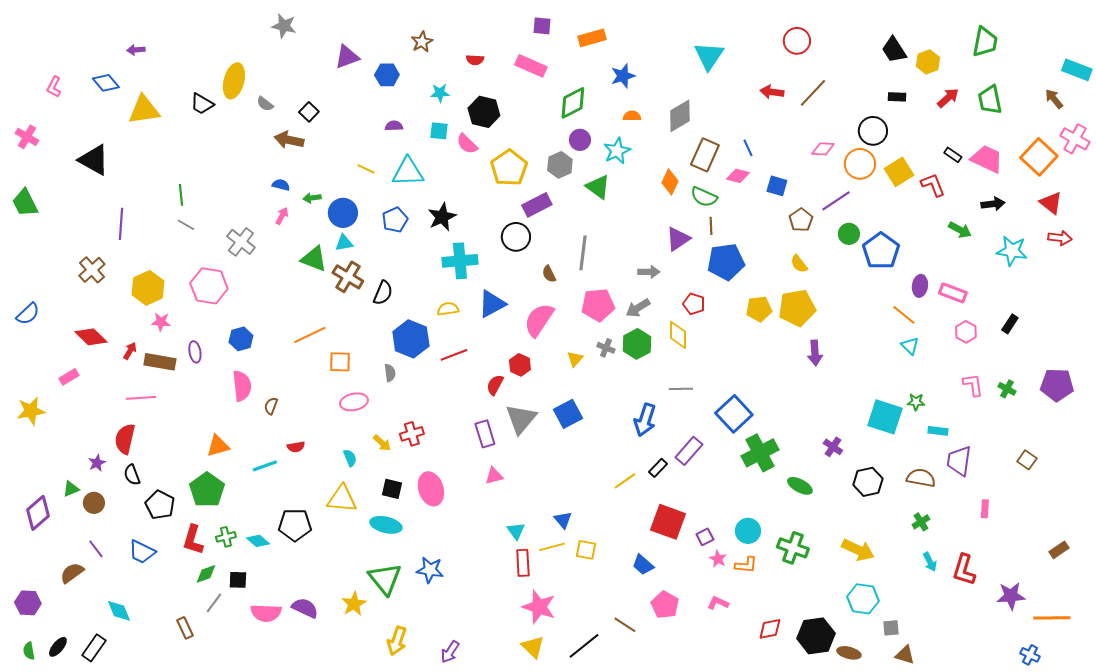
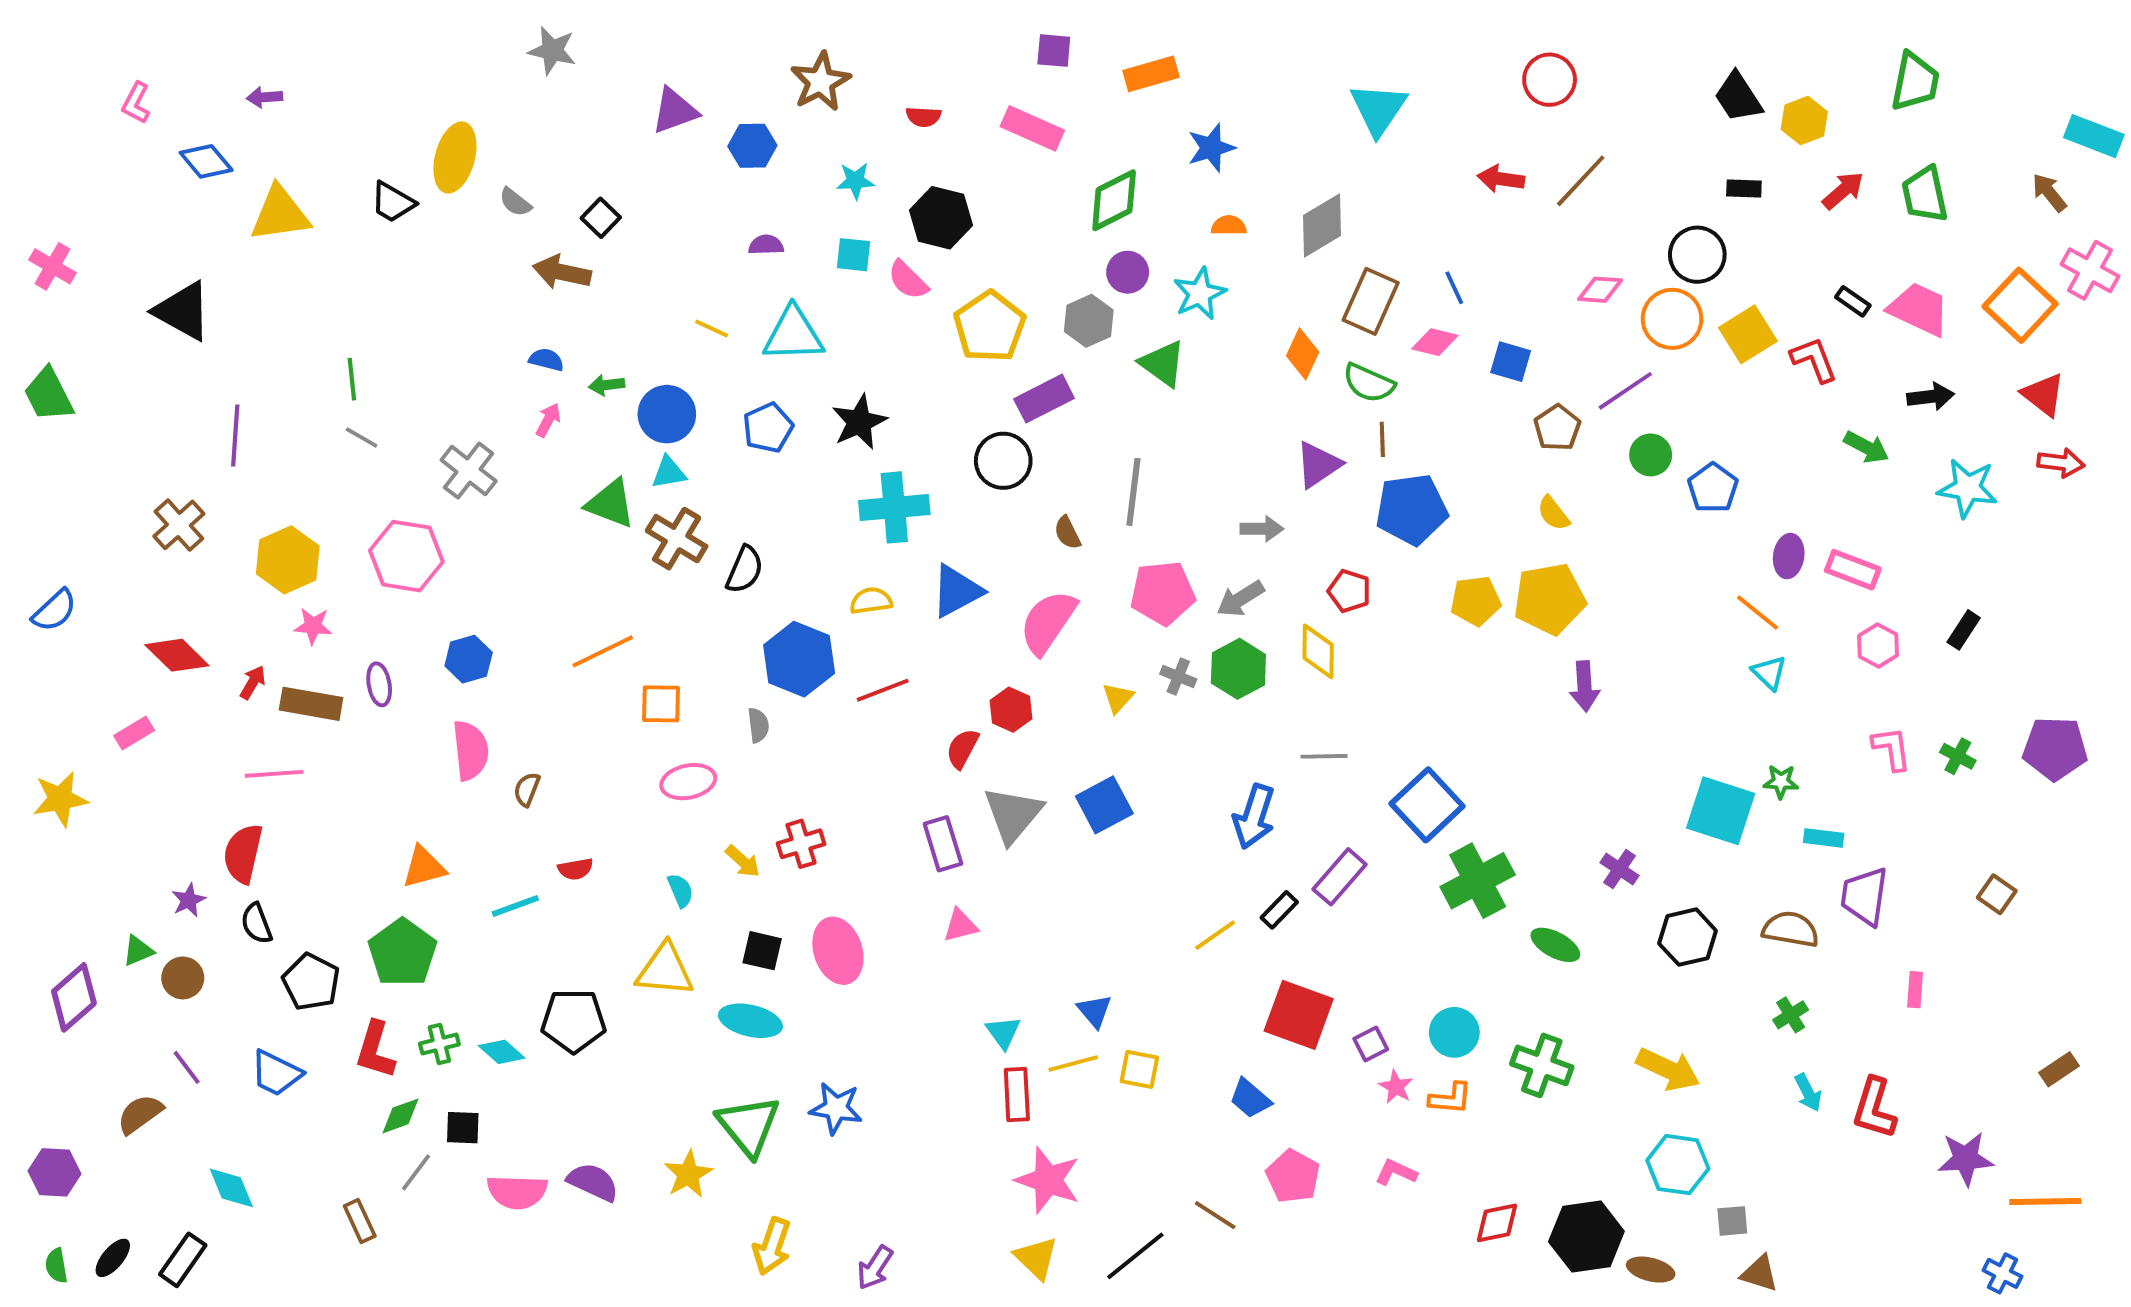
brown star: (422, 42) -> (820, 82), size x1.4
pink L-shape: (54, 87) -> (136, 103), moved
blue pentagon: (881, 251) -> (1713, 488), size x0.7

